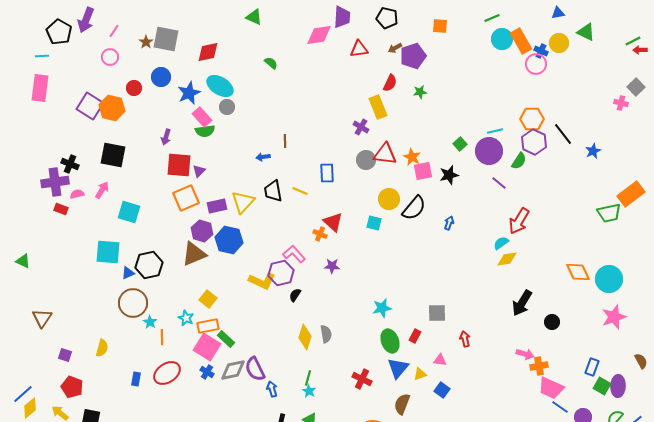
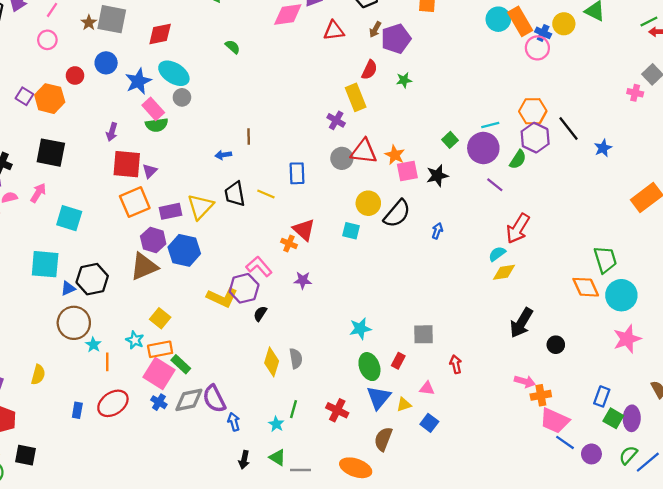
brown arrow: (395, 48) -> (375, 30), turned -32
purple square: (90, 106) -> (24, 96), size x0.6
green trapezoid: (609, 213) -> (605, 260), moved, turned -95
green line: (308, 378) -> (294, 409), moved

